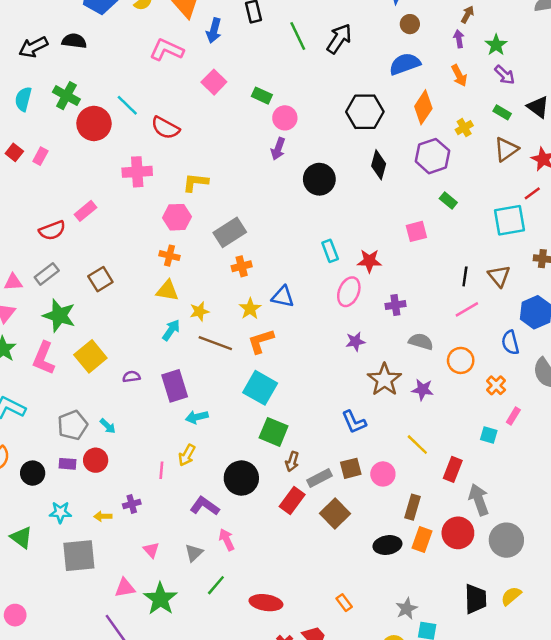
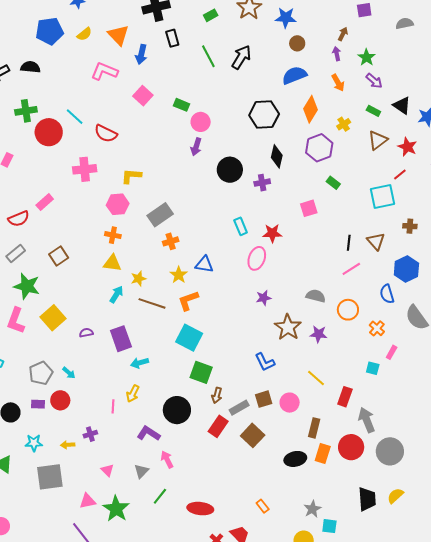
green cross: (66, 96) -> (26, 111), turned -35
purple cross: (395, 305) -> (262, 183), moved

